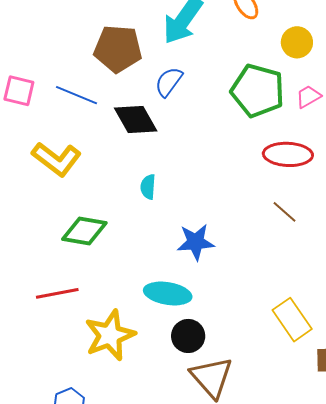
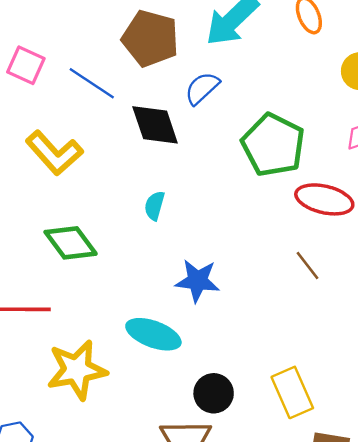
green pentagon: (258, 91) -> (273, 145), moved
green diamond: (84, 231) -> (71, 243), turned 33
black circle: (188, 336) -> (214, 393), moved

